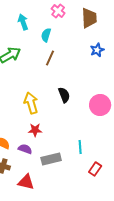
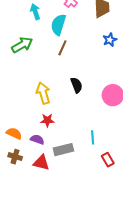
cyan semicircle: (46, 35) -> (58, 25), size x1.5
red rectangle: (95, 169) -> (108, 160), turned -64
red triangle: (26, 182) -> (41, 163), moved

